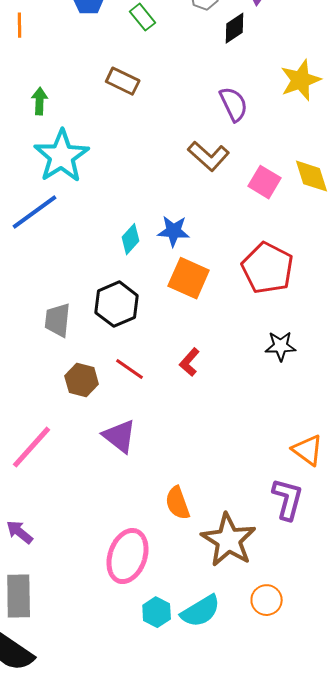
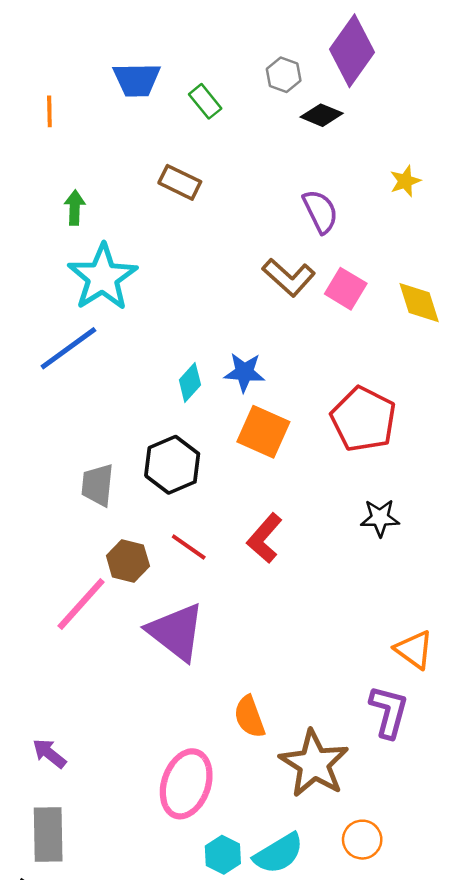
black diamond: (235, 28) -> (322, 115), turned 56
yellow star: (301, 80) -> (405, 181), size x0.6
pink square: (265, 182) -> (346, 289), moved
red L-shape: (190, 362) -> (265, 538), size x1.4
purple triangle: (120, 436) -> (176, 632), size x1.4
pink line: (32, 447) -> (81, 604), moved

